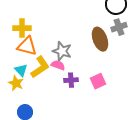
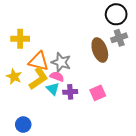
orange triangle: (27, 46) -> (39, 61), moved
cyan triangle: (21, 70) -> (53, 89), moved
yellow star: (16, 83) -> (14, 77), moved

